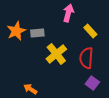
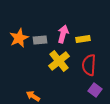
pink arrow: (68, 13) -> (63, 34), moved
yellow rectangle: (90, 31) -> (83, 39), moved, turned -56

